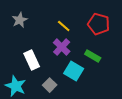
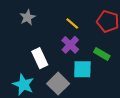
cyan square: (74, 71) -> (82, 69), turned -30
gray square: (50, 85) -> (58, 84), size x1.5

